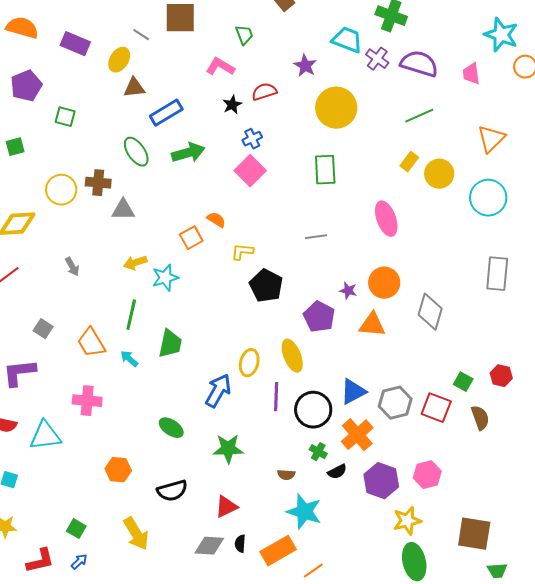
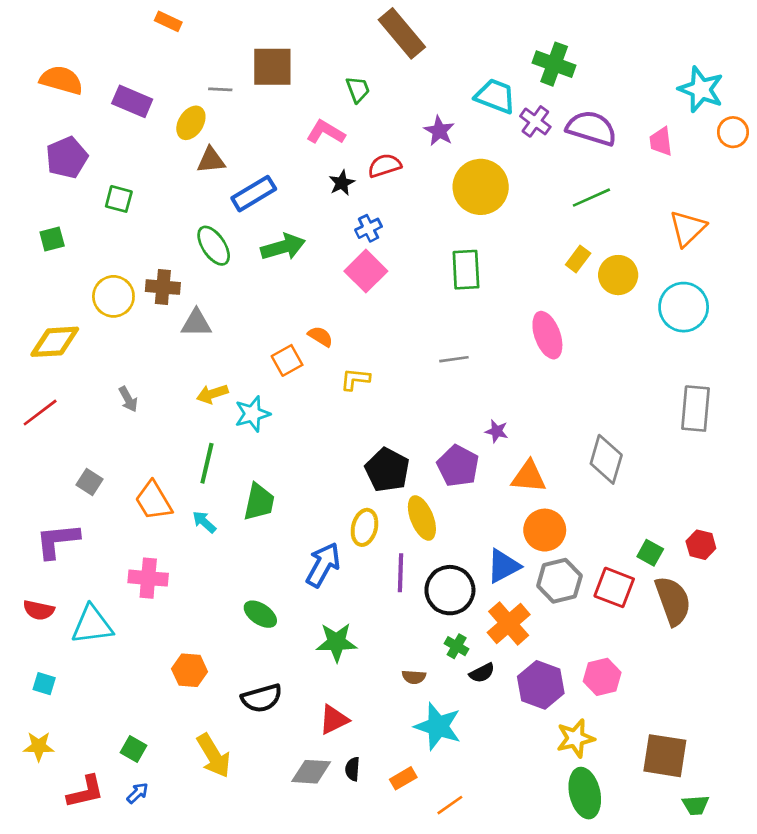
gray line: (141, 35) -> (220, 89), turned -30
orange circle: (384, 283) -> (545, 530), moved
black pentagon: (266, 286) -> (387, 470), moved
brown semicircle: (480, 418) -> (673, 601), size x1.5
orange rectangle: (278, 551) -> (403, 778), size x0.6

